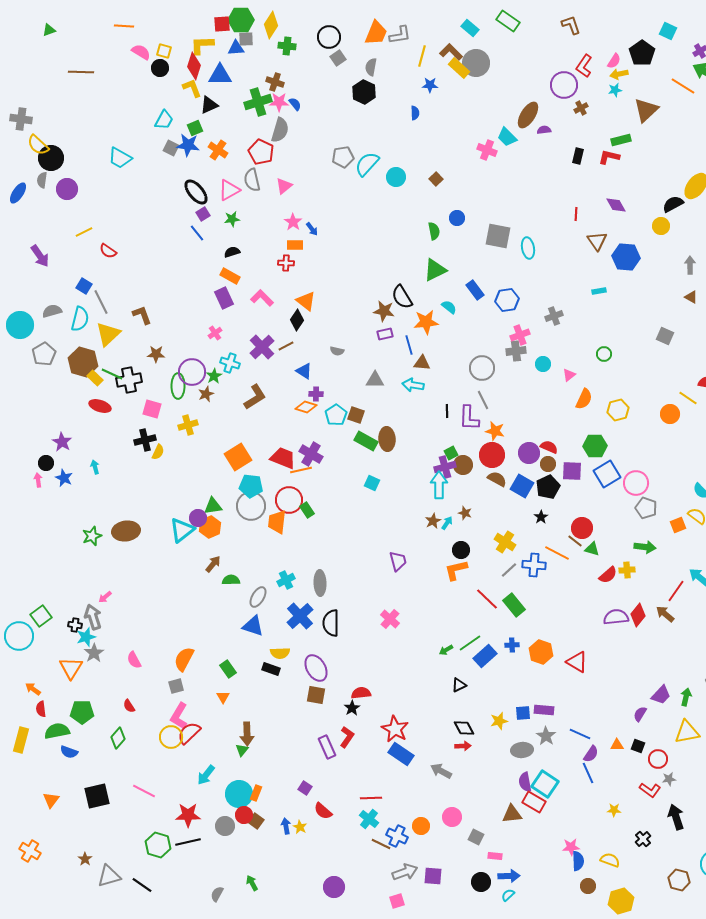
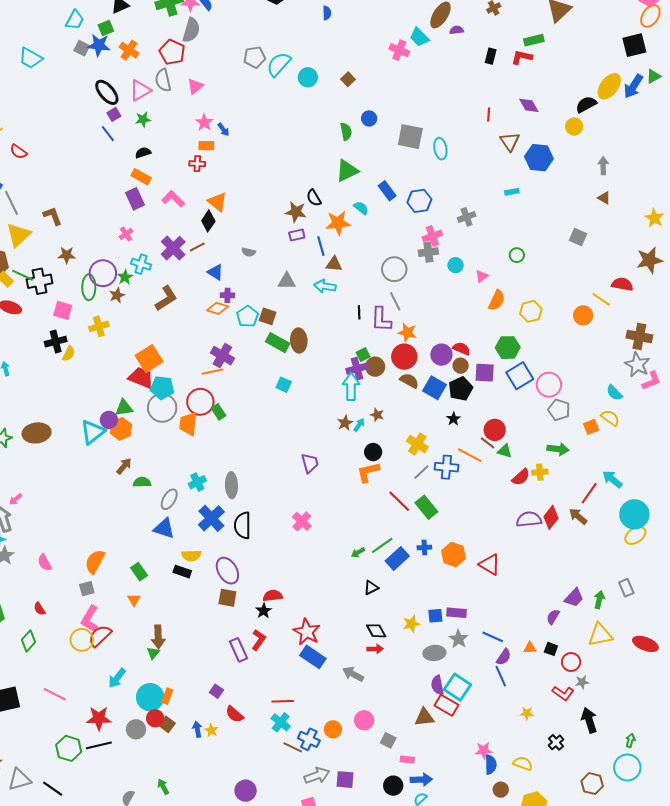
black semicircle: (402, 297) -> (314, 198), size x0.7
red trapezoid: (283, 458) -> (141, 378), moved

